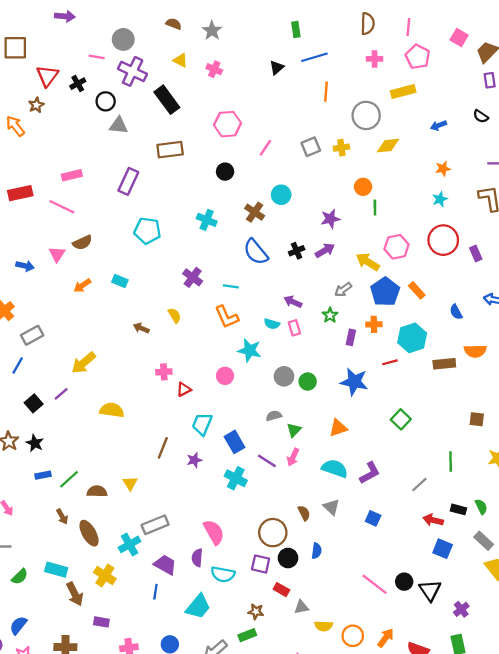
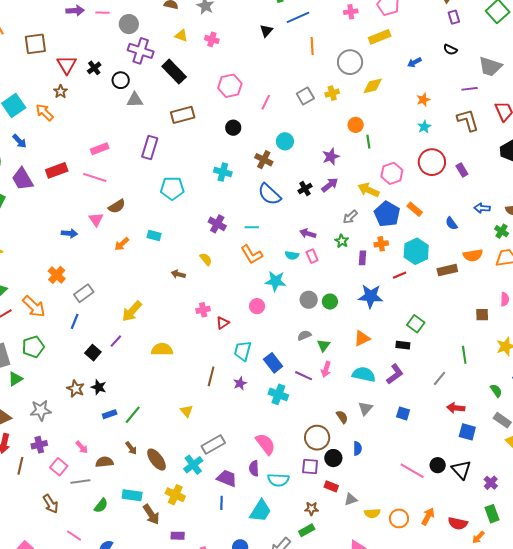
pink line: (97, 57) -> (103, 13), moved
brown semicircle: (97, 491) -> (104, 462), moved
gray triangle: (331, 507) -> (365, 408), turned 35
black rectangle: (458, 509) -> (403, 345), moved

